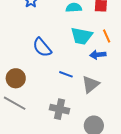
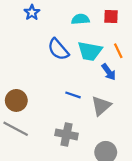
blue semicircle: (42, 47) -> (58, 49), moved
blue arrow: (98, 55) -> (109, 72), turned -119

